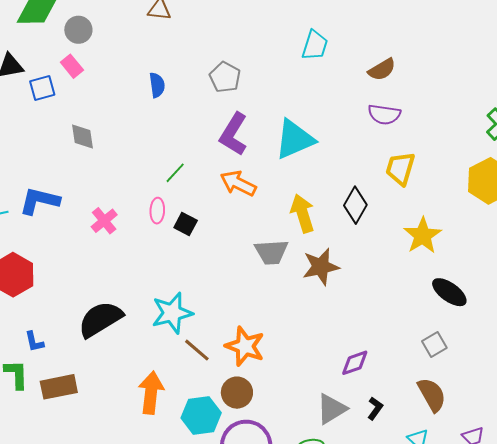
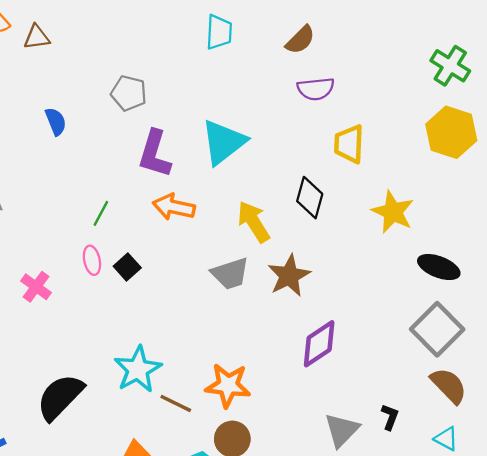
black square: (186, 224) -> (127, 267), turned 35
gray square: (434, 345) -> (437, 329), size x1.8
purple diamond: (355, 363) -> (319, 344), moved, size x1.4

